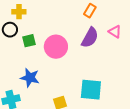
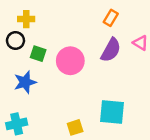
green square: (29, 41) -> (38, 54), turned 32
blue star: (30, 78) -> (25, 82), moved, turned -30

